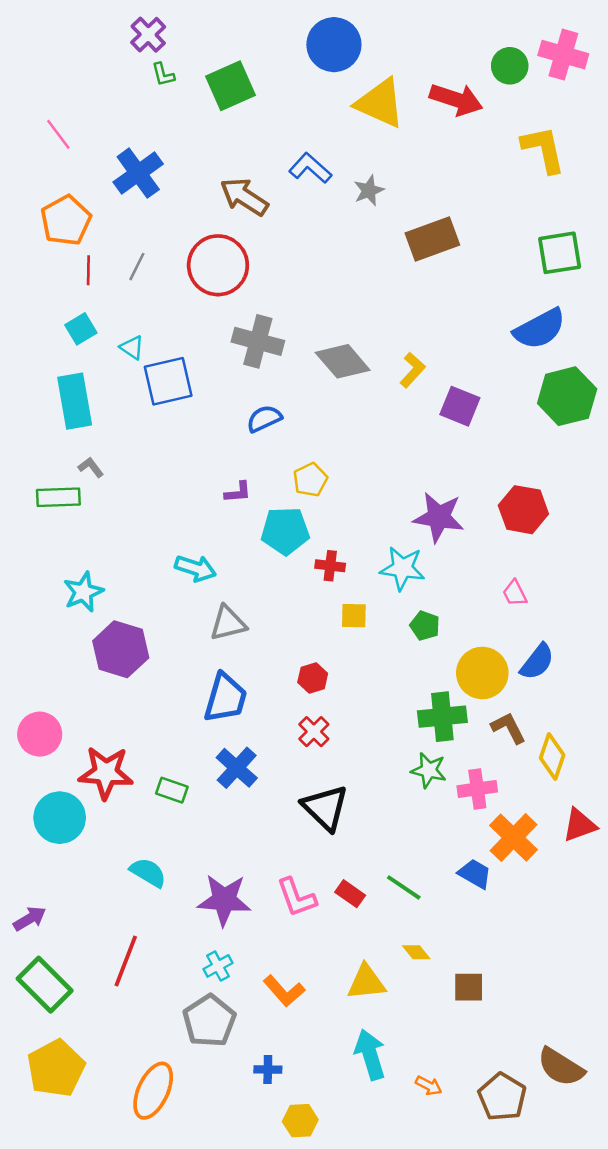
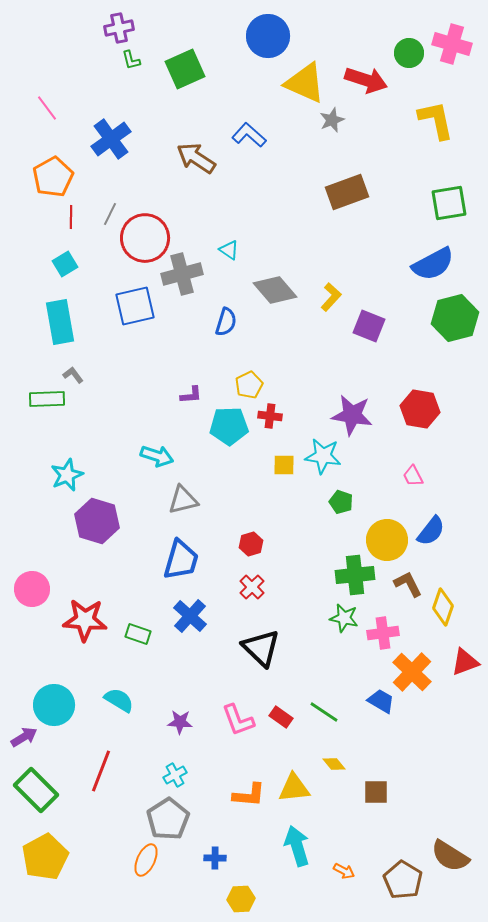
purple cross: (148, 35) -> (119, 28), turned 32
gray star: (369, 190) -> (332, 120), moved
red circle: (218, 265) -> (145, 238), moved
gray cross: (258, 341) -> (182, 274), moved, turned -30
cyan triangle: (132, 348) -> (229, 250), moved
blue semicircle: (264, 419) -> (226, 322), moved, turned 132
red cross: (330, 566) -> (270, 416), moved
yellow square: (354, 616) -> (284, 465), moved
cyan circle: (60, 818) -> (54, 705), moved
purple star: (224, 900) -> (180, 722), size x0.6
orange L-shape: (284, 991) -> (249, 795), moved, turned -44
orange ellipse: (153, 1091) -> (146, 860), moved, size x0.7

